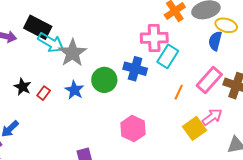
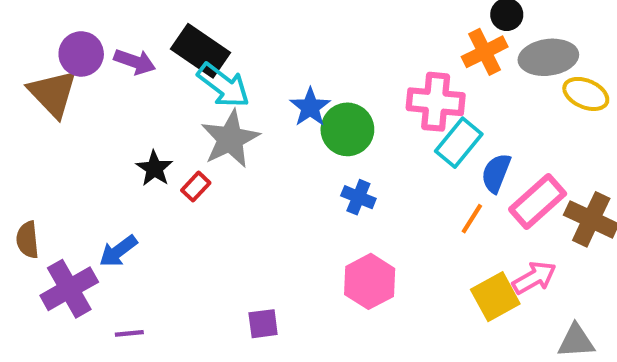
blue semicircle: (215, 41) -> (496, 173), moved
gray star: (72, 53) -> (230, 139), moved
blue cross: (135, 69) -> (358, 197), moved, size x0.7
green circle: (104, 80) -> (347, 129), moved
blue star: (74, 90) -> (310, 107), moved

